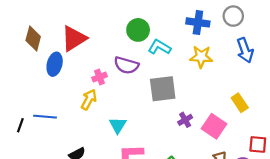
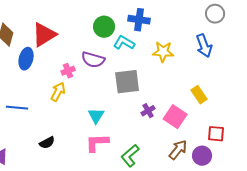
gray circle: (233, 16) -> (215, 14), moved
blue cross: (198, 22) -> (139, 20), moved
cyan triangle: (118, 125) -> (96, 116), moved

